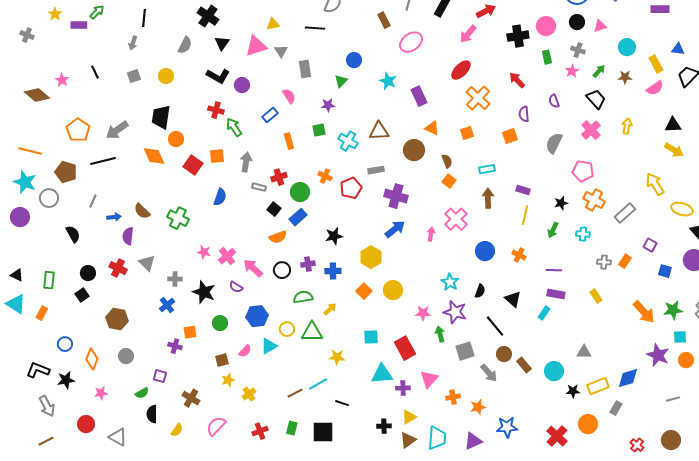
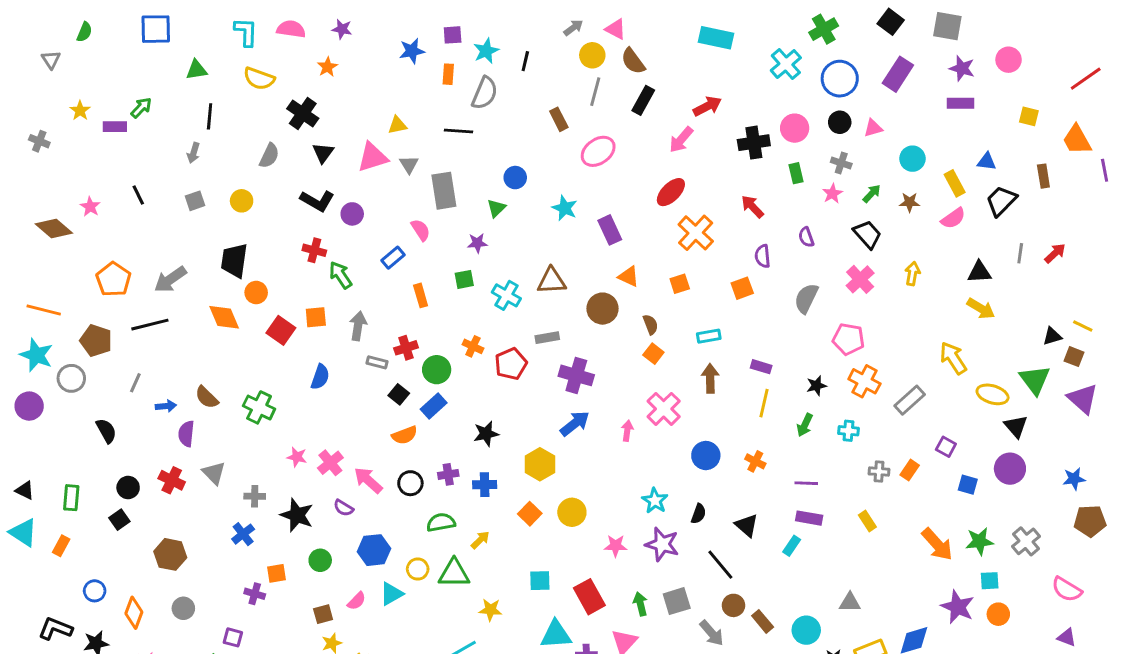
gray rectangle: (305, 69) -> (444, 191), size x1.4
green arrow: (440, 334) -> (640, 604), moved

